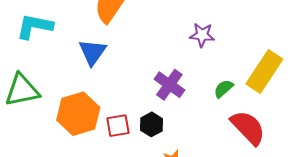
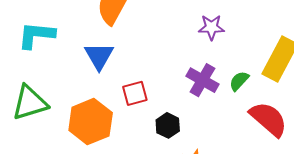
purple cross: (169, 85) -> (202, 80), moved
red square: (118, 126) -> (135, 93), moved

